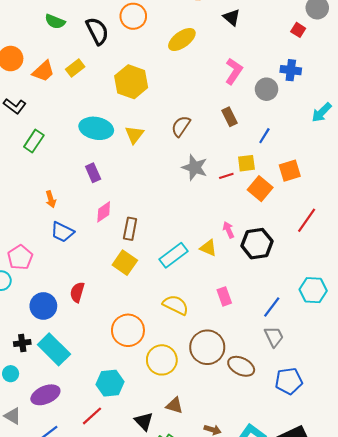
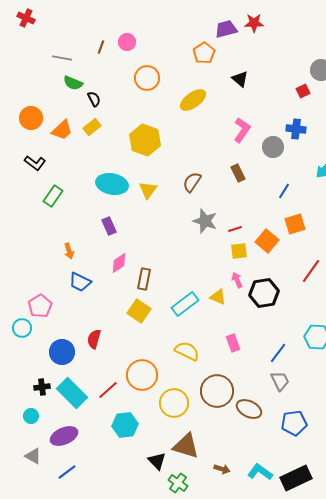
red square: (298, 30) -> (303, 91), turned 32
black semicircle: (97, 31) -> (94, 99), moved, size x0.6
blue line: (264, 136) -> (284, 191), moved
yellow square: (246, 163) -> (239, 251), moved
brown triangle: (174, 405) -> (186, 446), size x1.6
red line: (92, 416) -> (108, 390), moved

